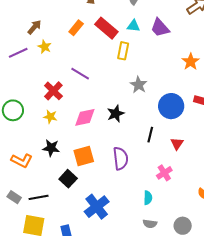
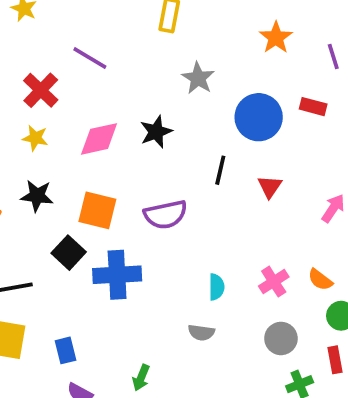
orange star: (191, 62) -> (276, 38), moved
orange square: (84, 156) -> (97, 210), turned 30
purple semicircle: (121, 158) -> (166, 215), turned 85
pink cross: (164, 173) -> (274, 282), moved
blue cross: (97, 207) -> (117, 275), moved, turned 35
gray semicircle: (150, 224) -> (201, 332), moved

